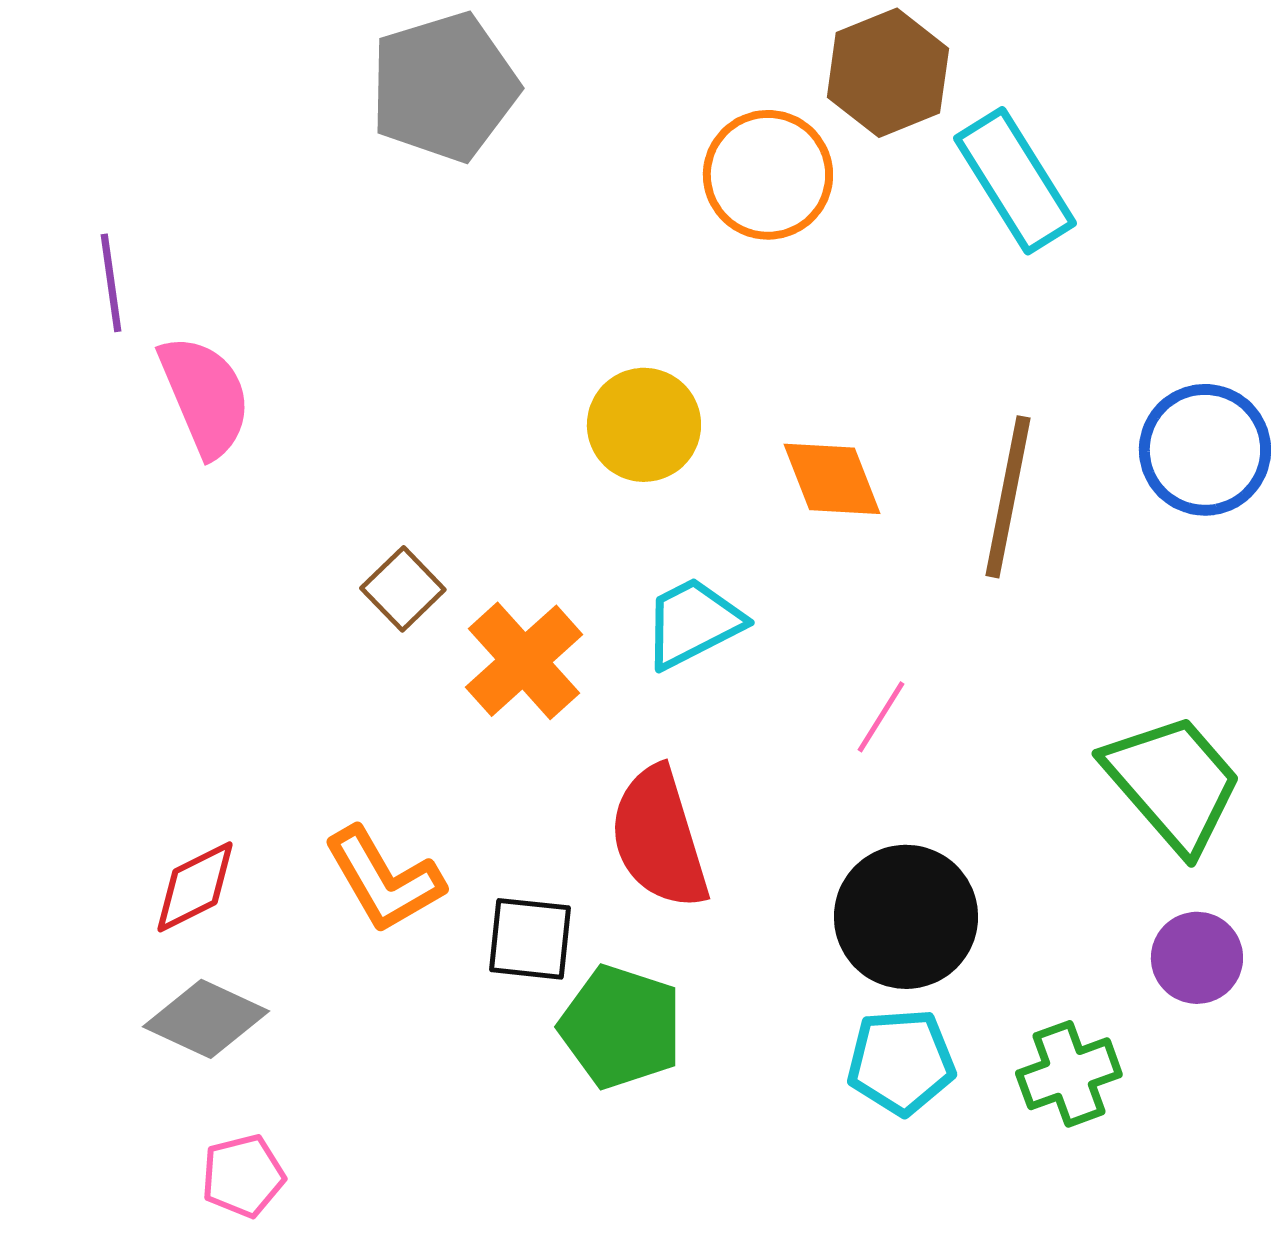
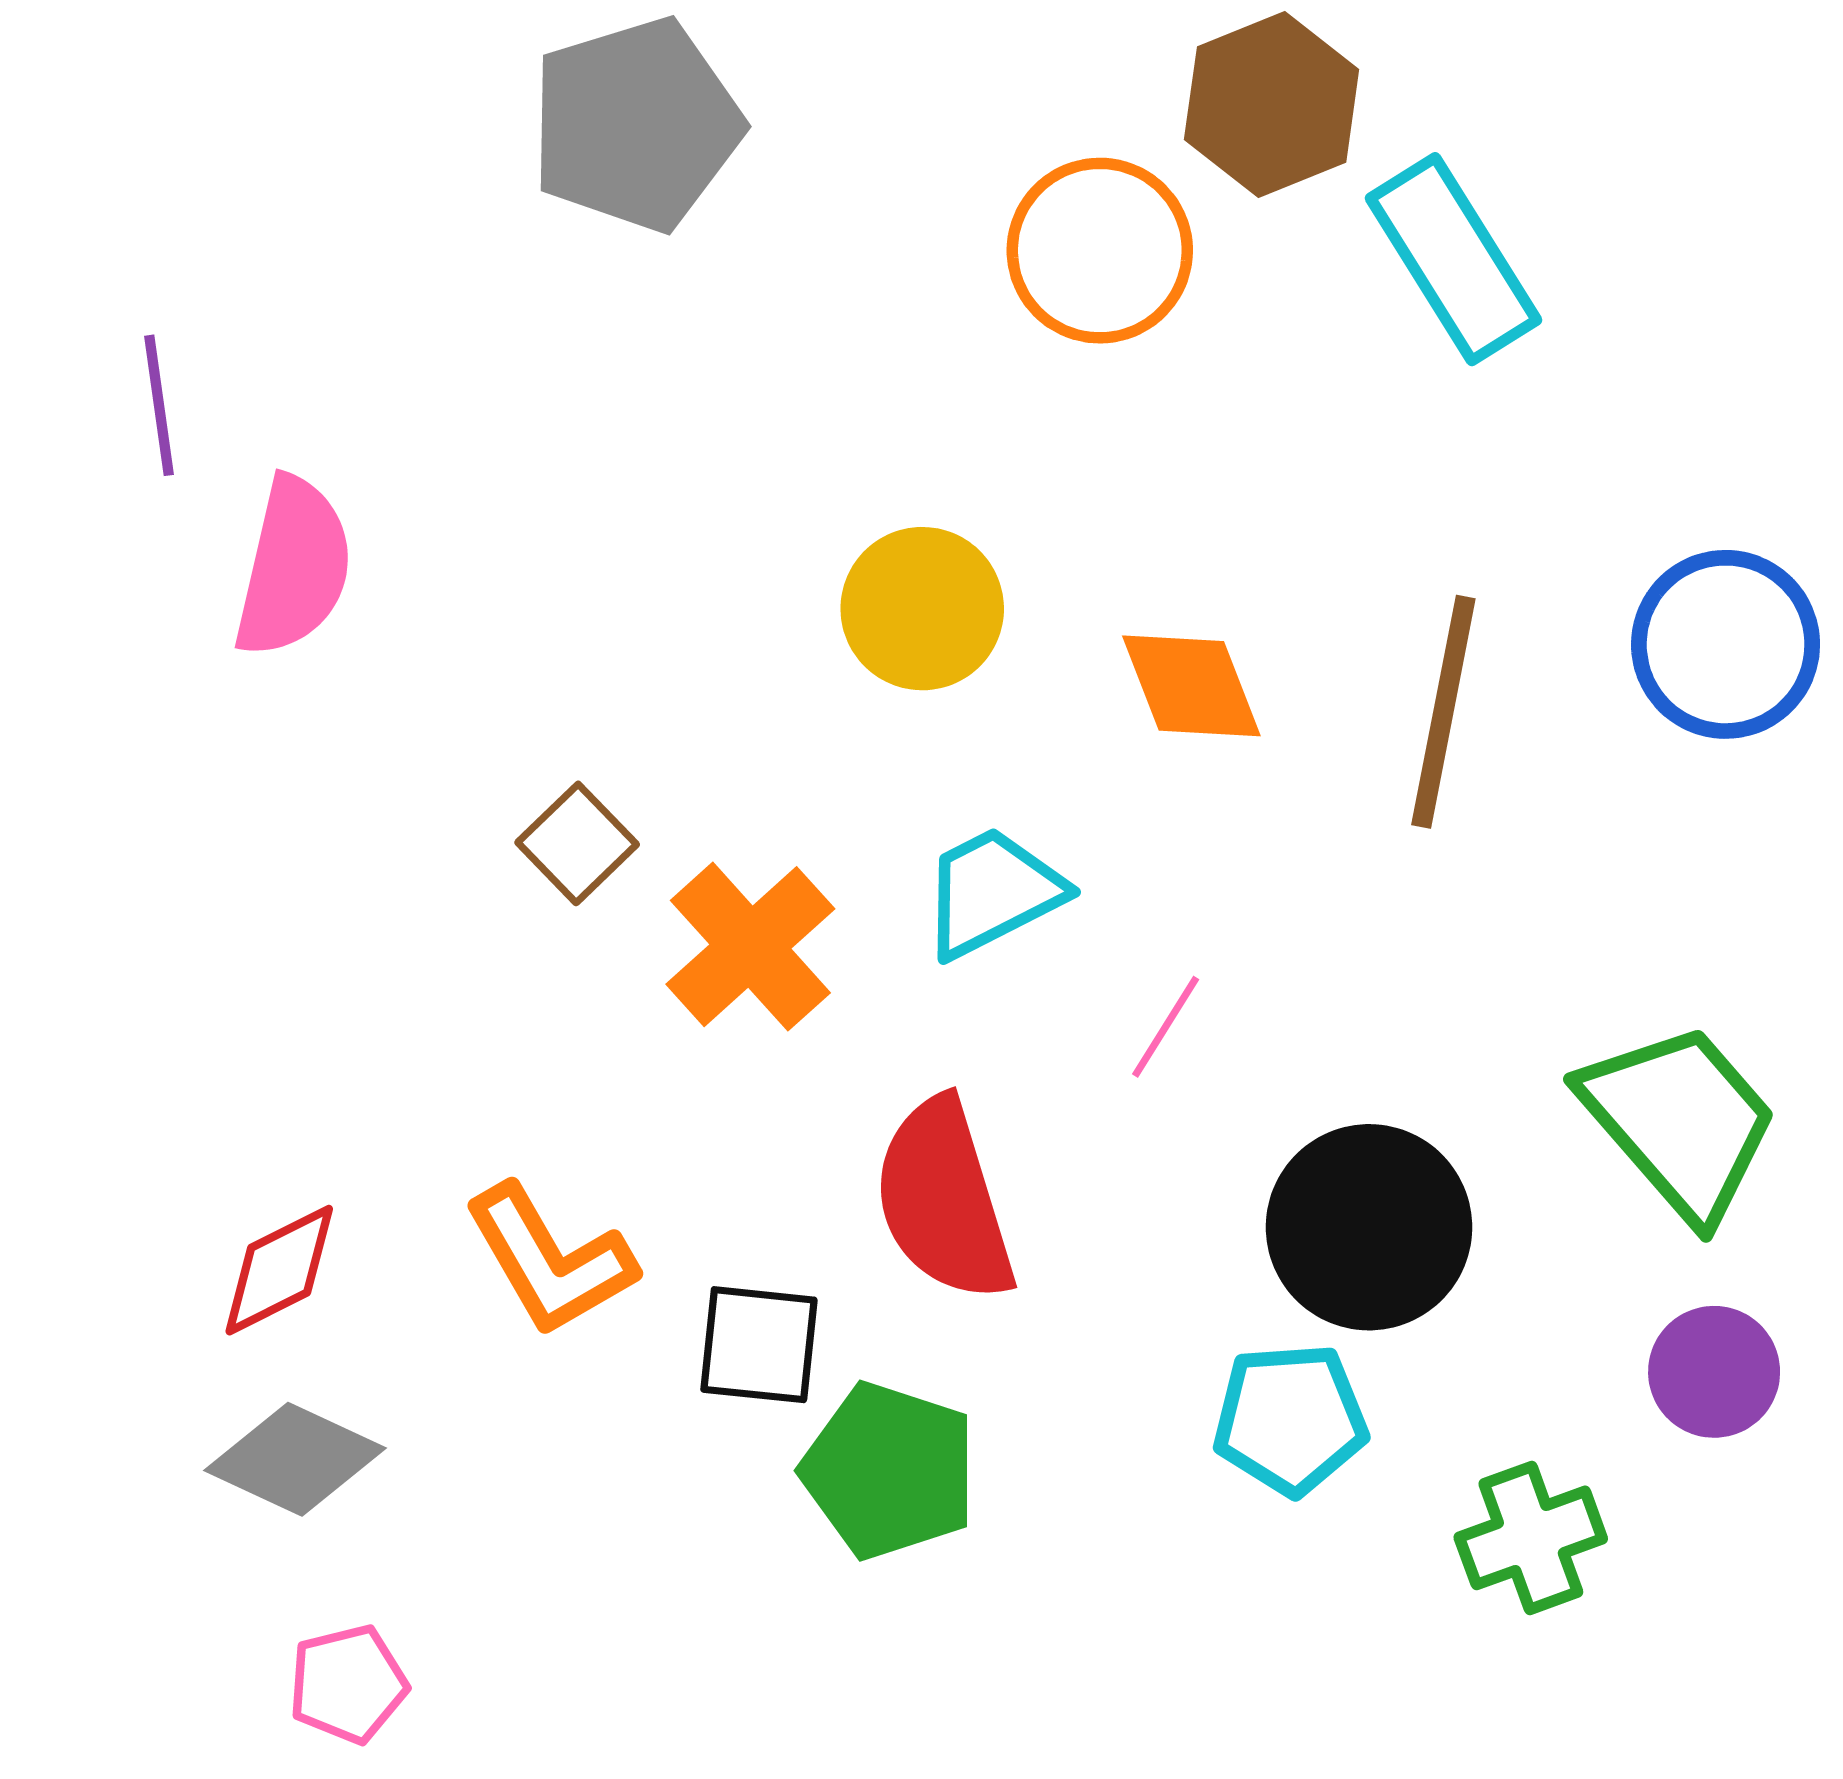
pink semicircle: (205, 396) -> (294, 567), turned 36
pink line: (881, 717) -> (1166, 1027), moved
black circle: (906, 917) -> (1369, 1227), moved
cyan pentagon: (901, 1062) -> (1290, 1419), moved

